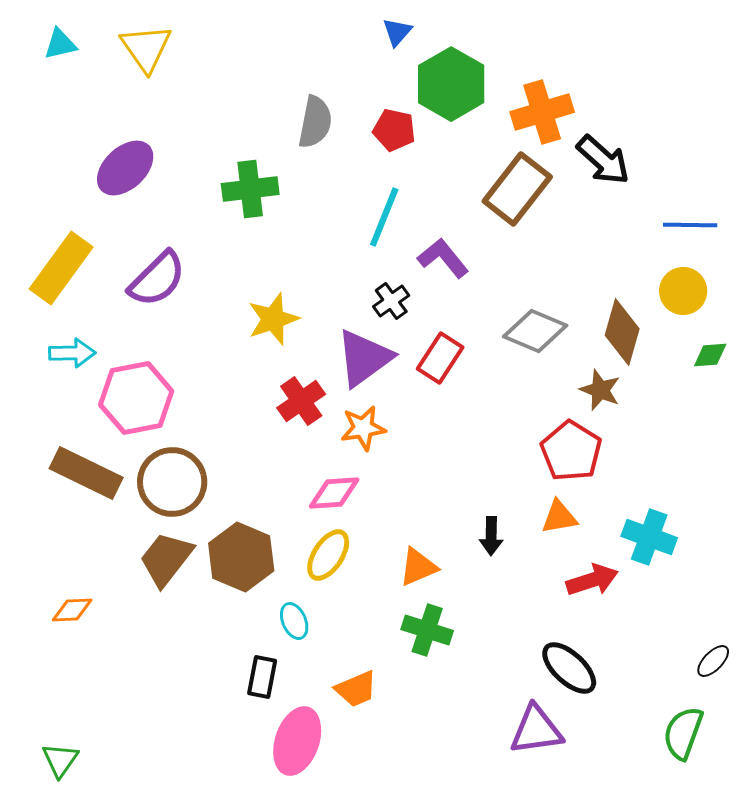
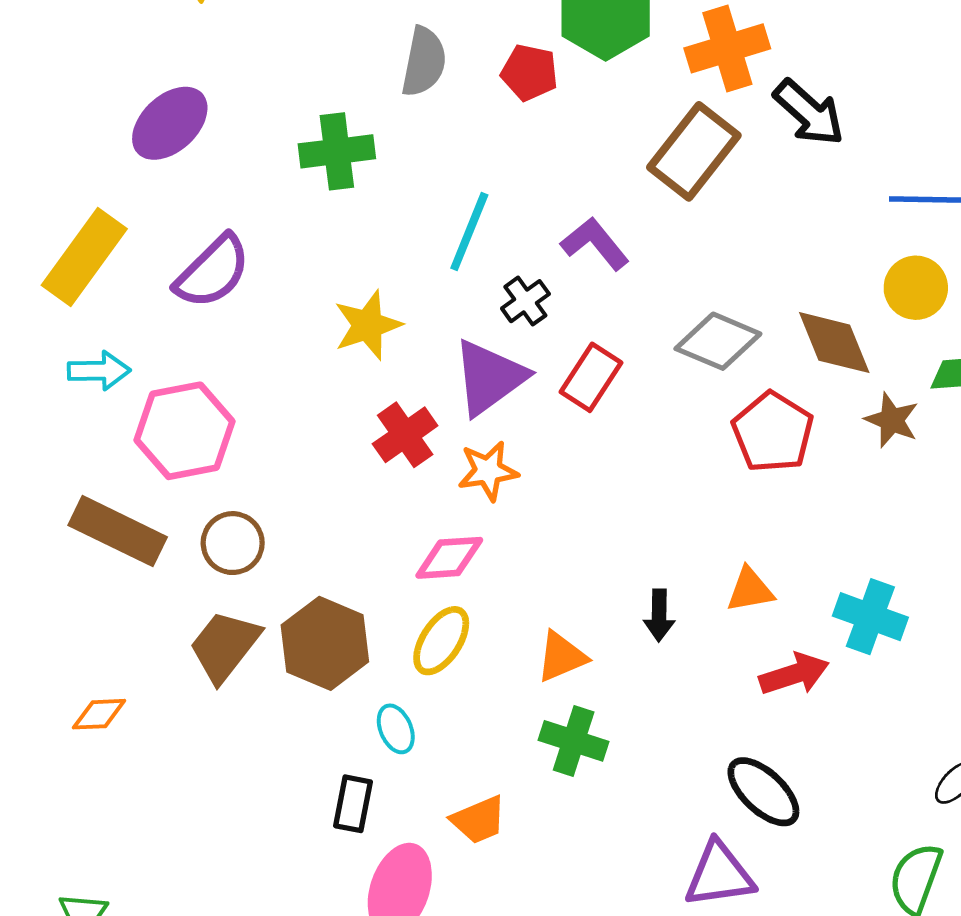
cyan line: (384, 217) -> (469, 232), moved
brown diamond: (622, 332) -> (834, 343), turned -38
brown star: (600, 390) -> (892, 420), moved
red pentagon: (571, 451) -> (773, 432), moved
brown circle: (172, 482) -> (233, 543), size x0.7

